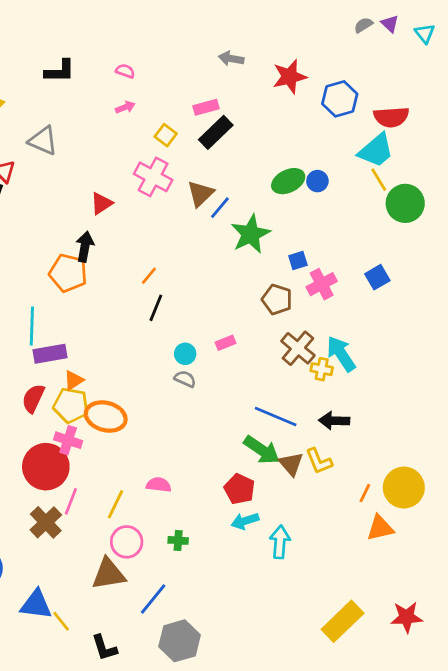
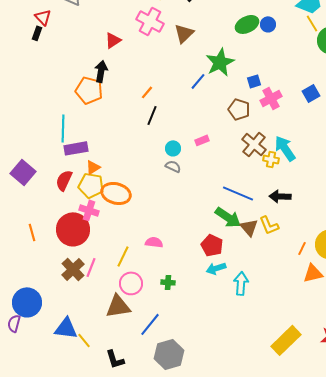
blue line: (220, 208) -> (198, 81), moved
pink line: (71, 501) -> (91, 267), moved

